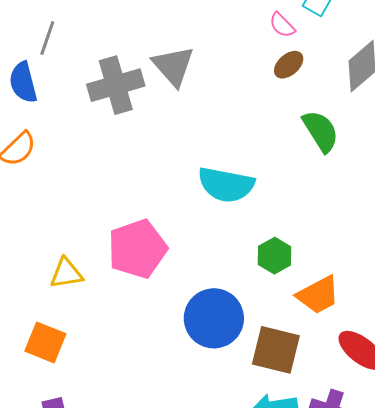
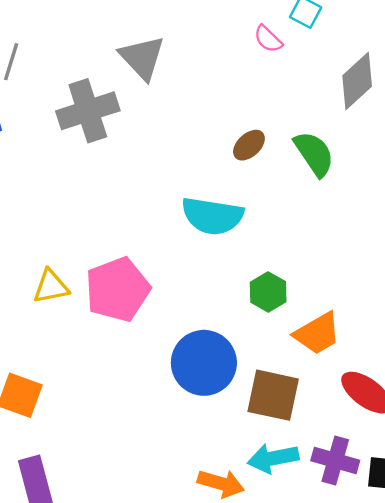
brown ellipse: (289, 65) -> (249, 145), moved
gray triangle: (173, 66) -> (142, 58), moved
yellow triangle: (66, 273) -> (51, 287), moved

